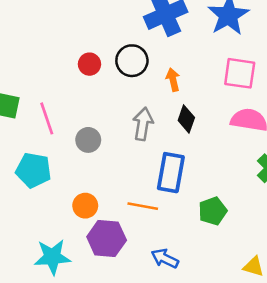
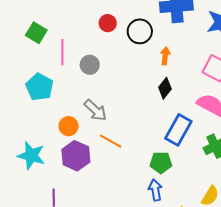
gray arrow: (143, 124) -> (95, 110), moved, turned 105
gray circle: (88, 140) -> (90, 65), moved
blue rectangle: (171, 173) -> (178, 130), moved
blue arrow: (165, 258) -> (155, 190), moved, turned 35

